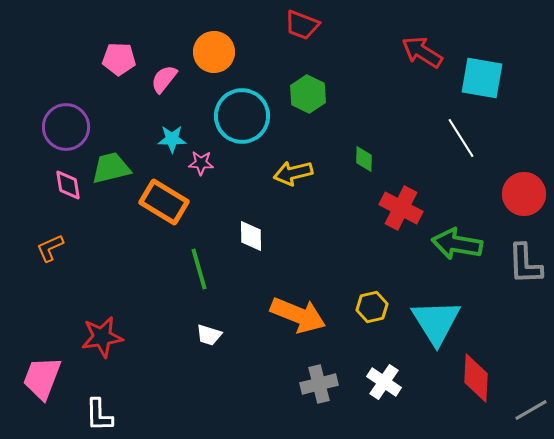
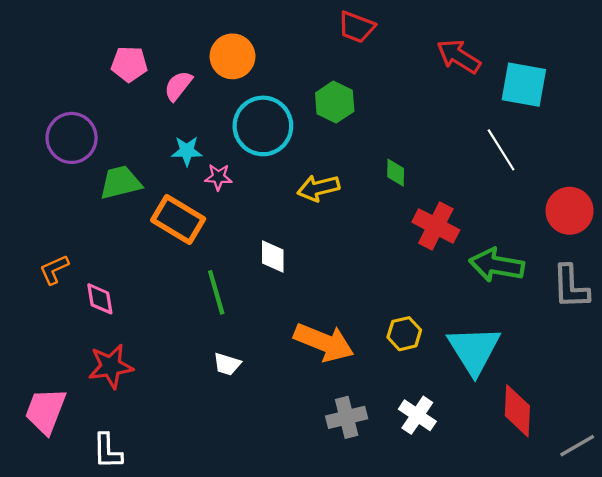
red trapezoid: (302, 25) -> (356, 27), moved
pink diamond: (68, 185) -> (100, 299), moved

